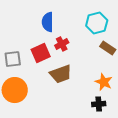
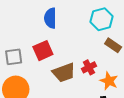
red cross: (62, 44) -> (89, 67), moved

